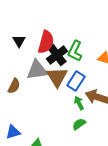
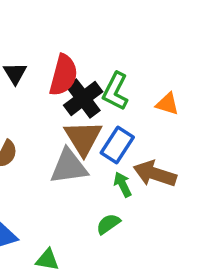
gray triangle: (37, 70) -> (69, 167), moved
green semicircle: (79, 124) -> (108, 224), moved

